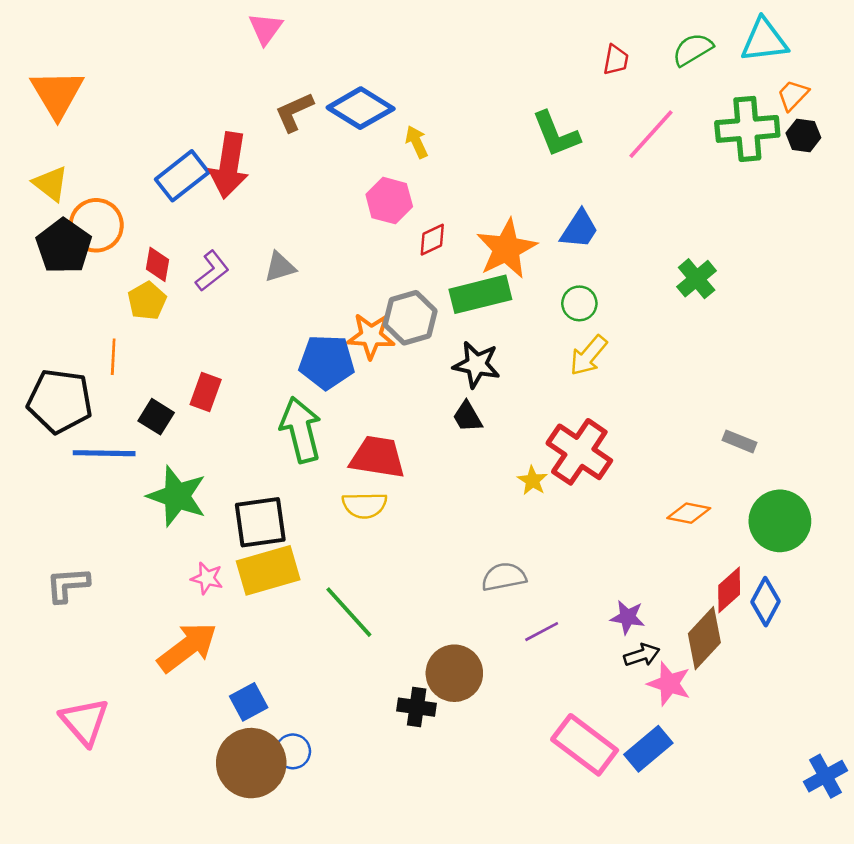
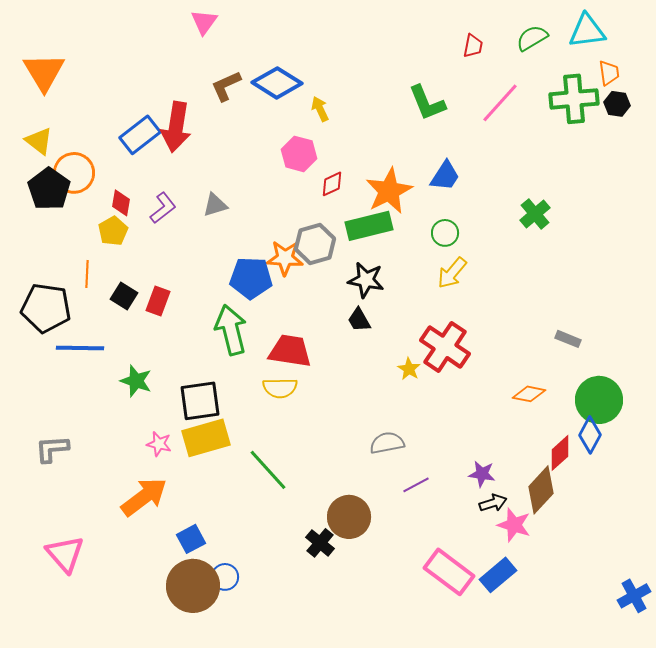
orange trapezoid: (793, 95) -> (609, 73), turned 128
black square: (156, 417) -> (124, 296), moved
green star: (177, 496) -> (136, 381), size x0.7
blue diamond: (766, 602) -> (590, 435), moved
black cross: (417, 707) -> (320, 543), turned 32

